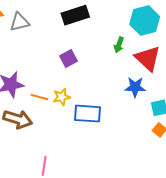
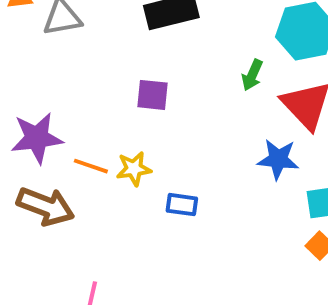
purple square: (69, 58) -> (152, 95), turned 30
blue rectangle: (87, 114) -> (182, 205), size x0.6

